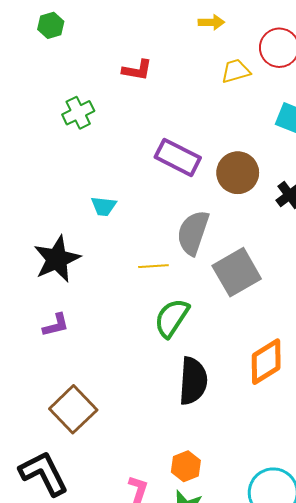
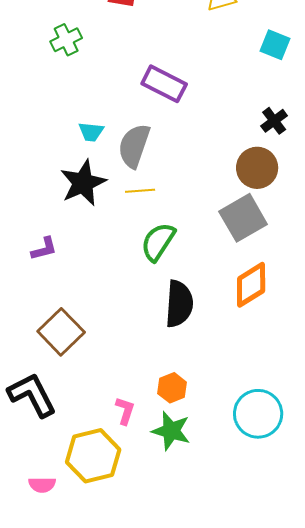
brown circle: (238, 173) -> (257, 168), moved
gray semicircle: (193, 233) -> (134, 146), moved
black star: (57, 259) -> (83, 183), moved
gray square: (237, 272) -> (243, 218), moved

